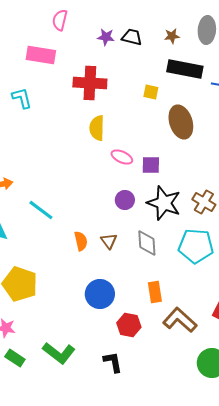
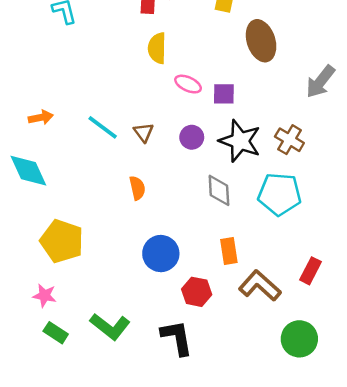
cyan line: (41, 210) -> (103, 127), moved
brown triangle: (109, 241) -> (144, 132), moved
black L-shape: (113, 362) -> (177, 338), size x1.4

